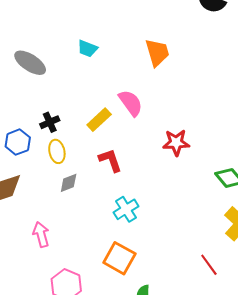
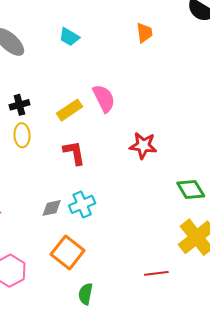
orange trapezoid: (157, 52) -> (144, 33), moved, size x0.7
gray diamond: (69, 183) -> (52, 208), moved
red line: (209, 265) -> (156, 273), turned -70

